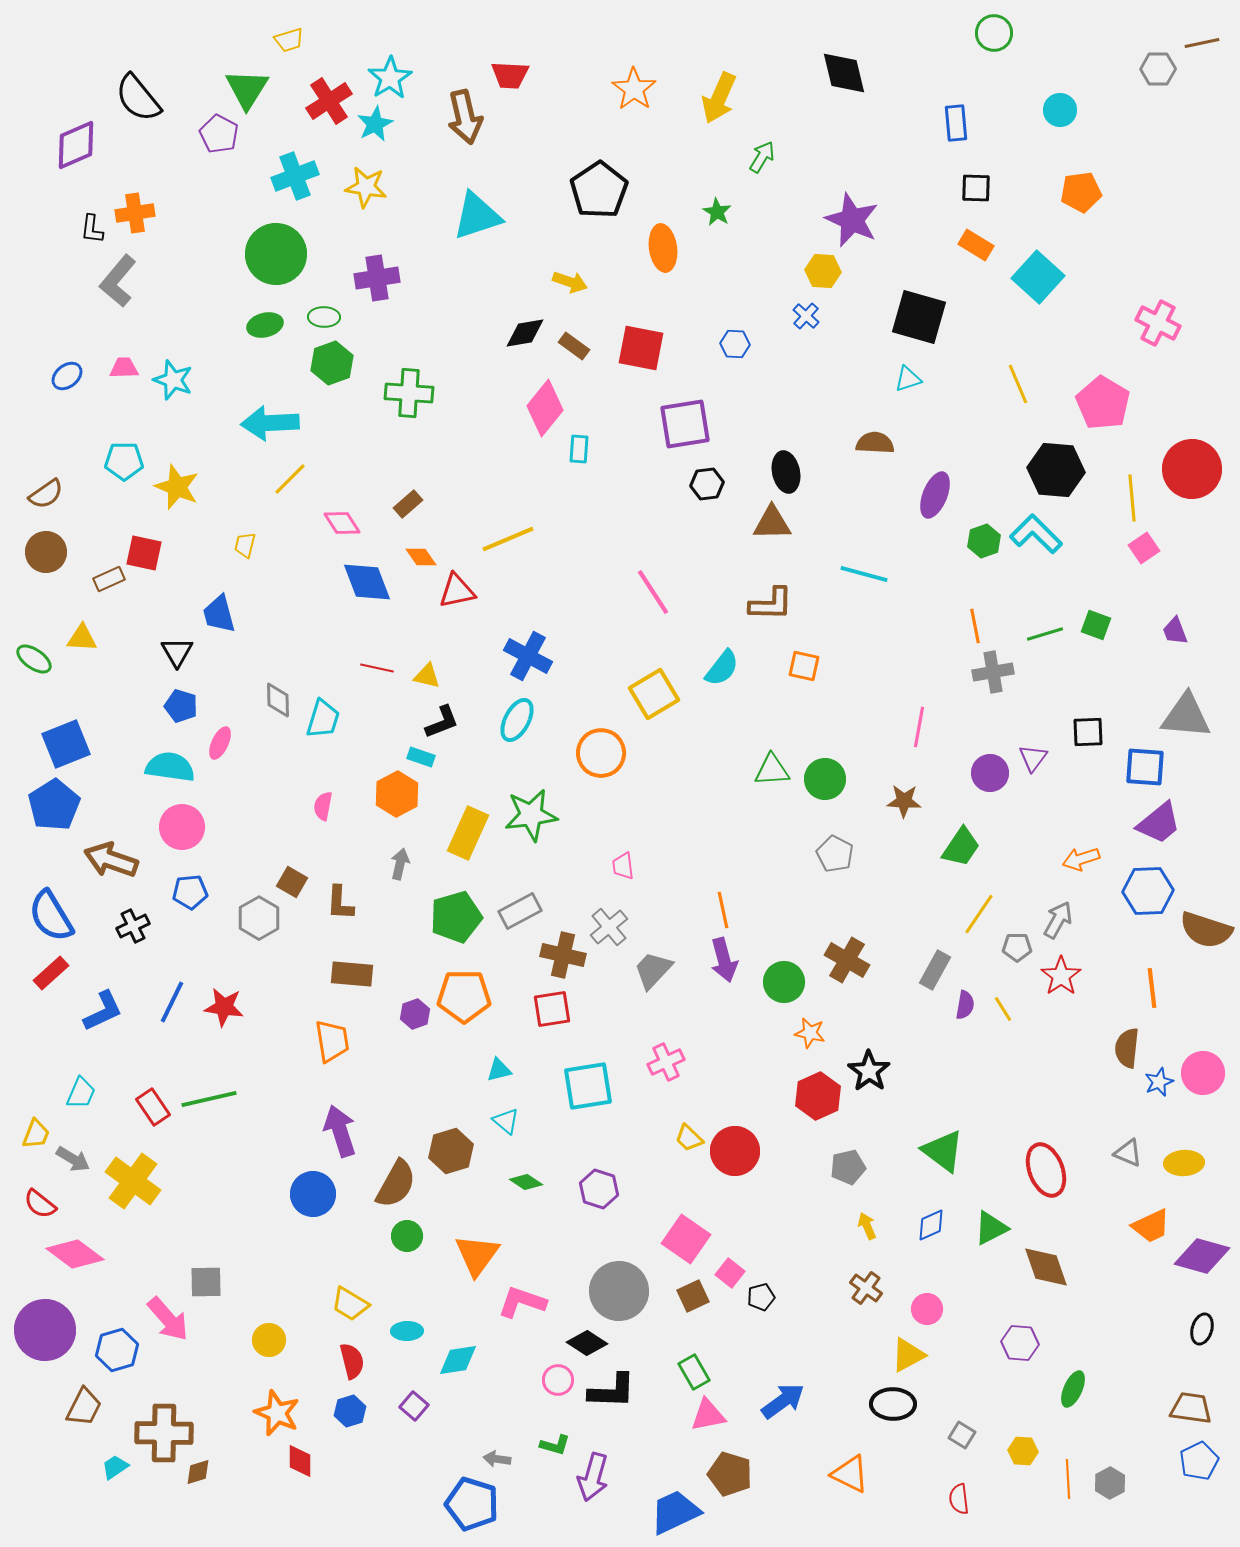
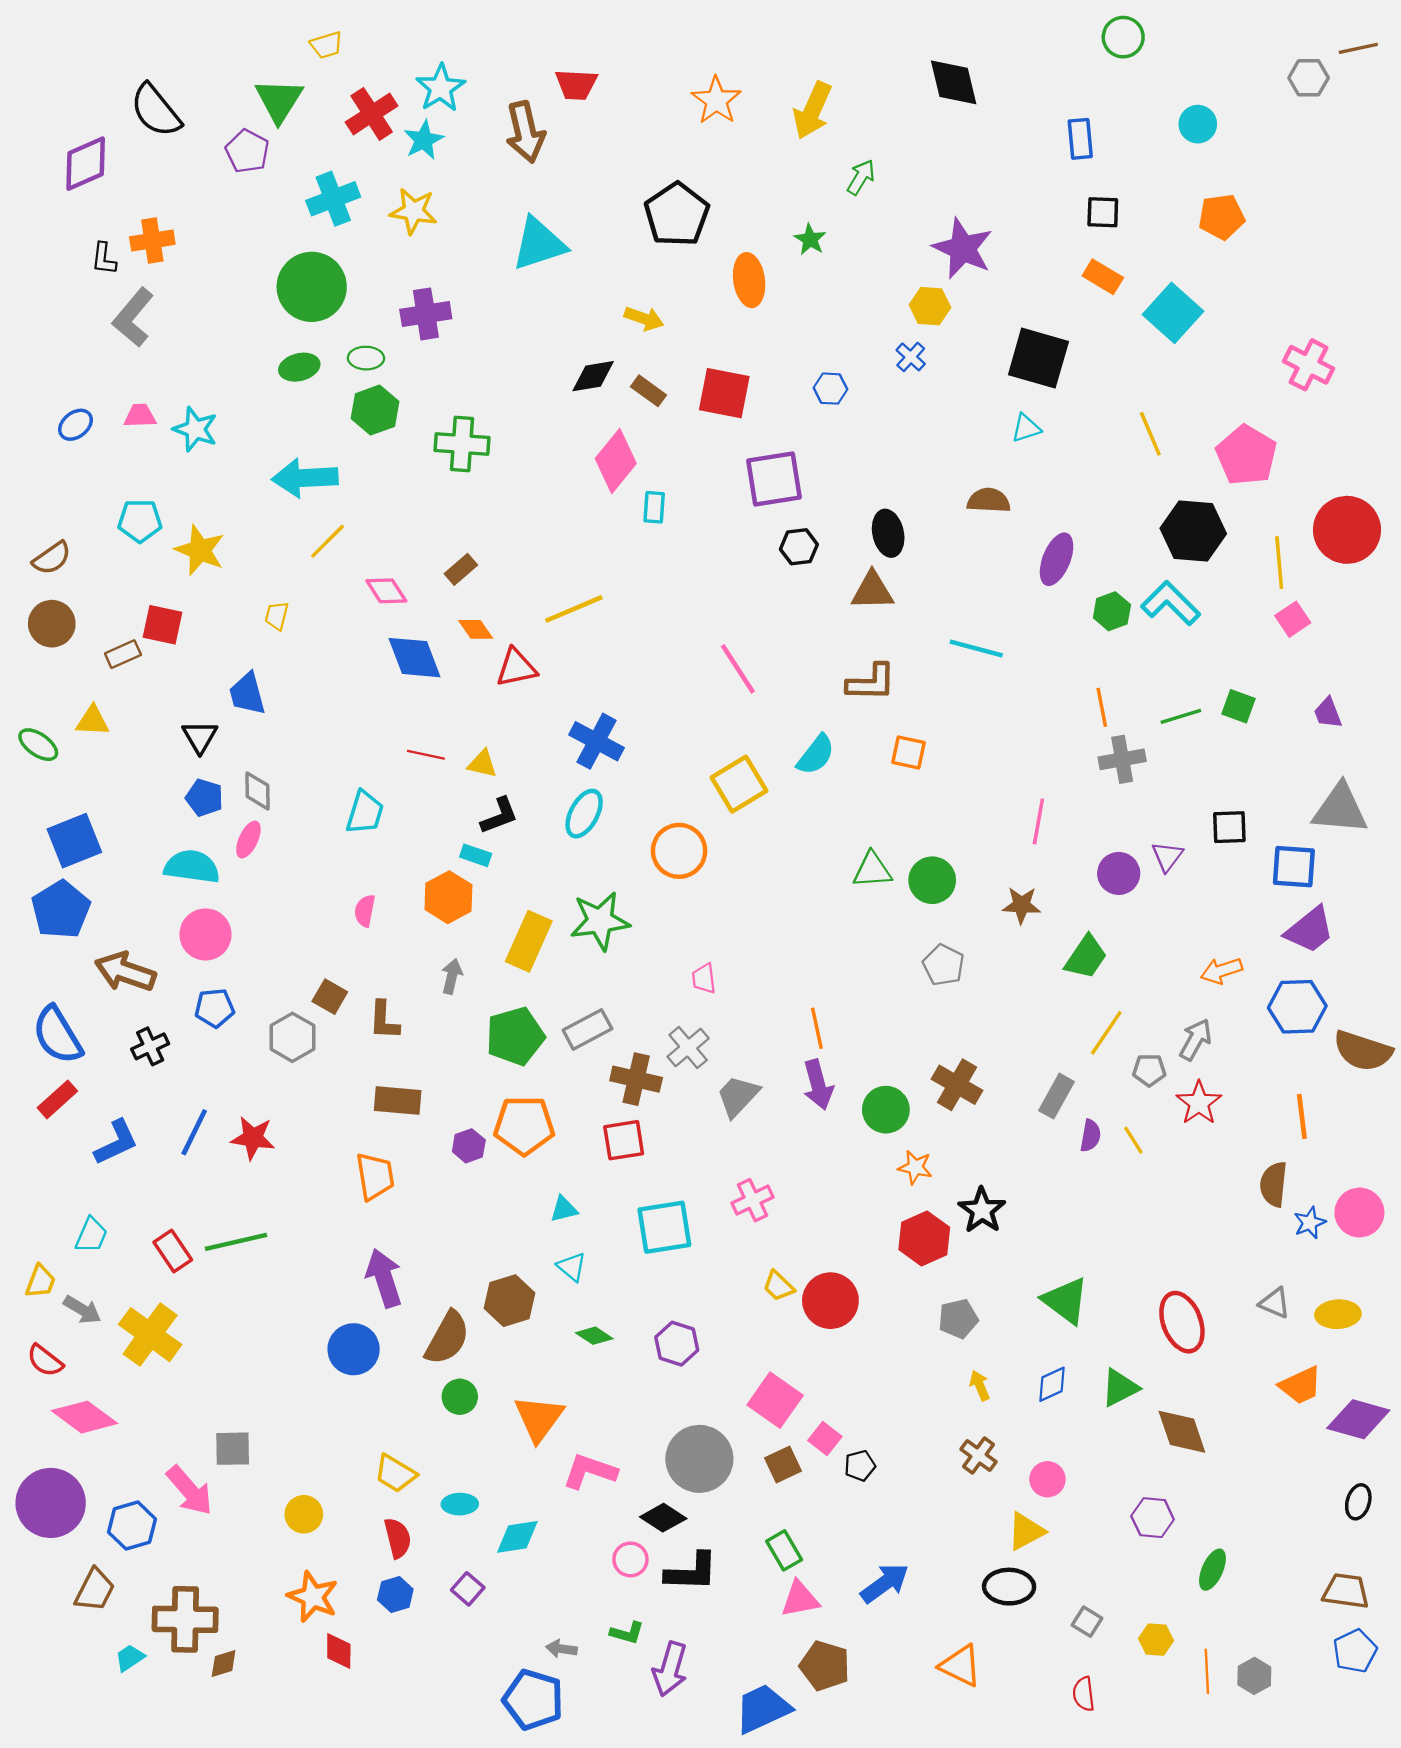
gray diamond: (278, 700) -> (257, 791), moved

